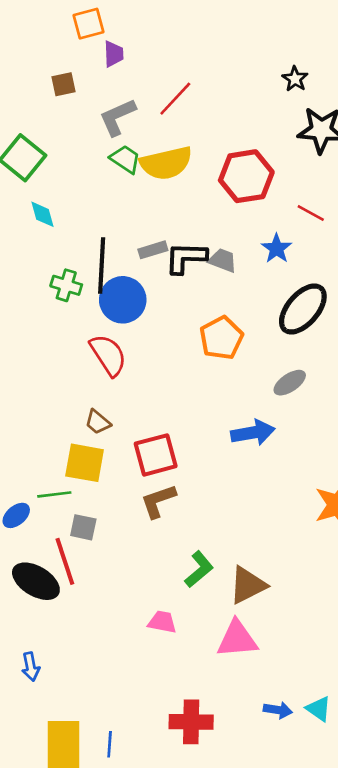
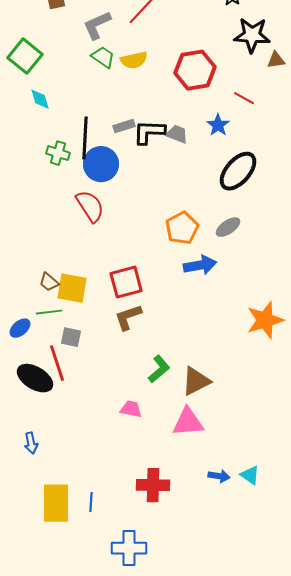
yellow semicircle: (166, 163) -> (134, 60), size x0.7
orange pentagon: (221, 338) -> (182, 228), moved
brown trapezoid: (98, 422) -> (49, 282), moved

